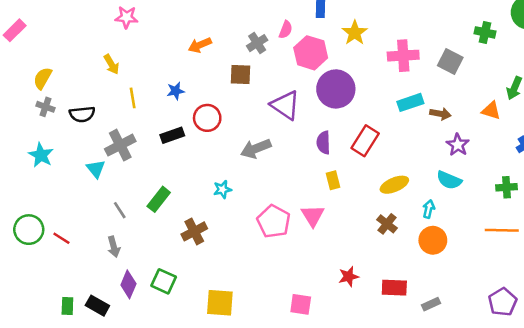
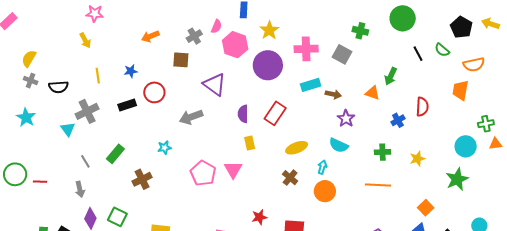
green cross: (485, 32) -> (360, 31), moved
yellow arrow: (111, 64) -> (85, 40), moved
purple circle: (336, 89) -> (268, 65), moved
red line: (61, 238) -> (40, 182), turned -32

